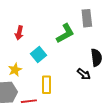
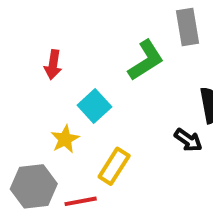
yellow star: (15, 70) -> (65, 139), moved
yellow rectangle: (46, 85) -> (114, 166), turned 36

